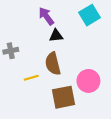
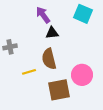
cyan square: (89, 15) -> (83, 14), turned -36

